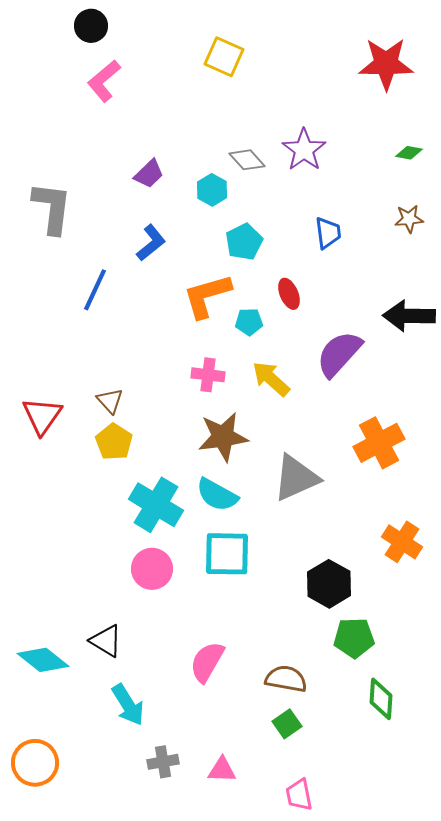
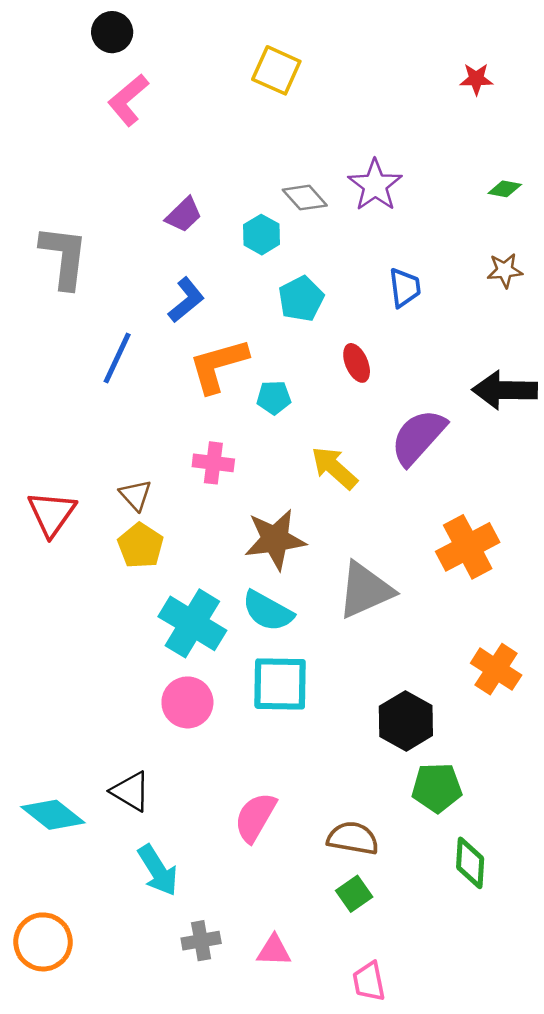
red star: (386, 64) -> (476, 79), size x0.5
orange L-shape: (207, 296) -> (218, 365), moved
cyan pentagon: (249, 322) -> (274, 398), moved
pink cross: (208, 375) -> (213, 463), moved

